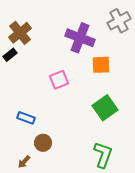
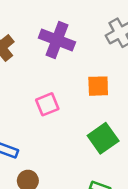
purple cross: (80, 38) -> (57, 40), moved

